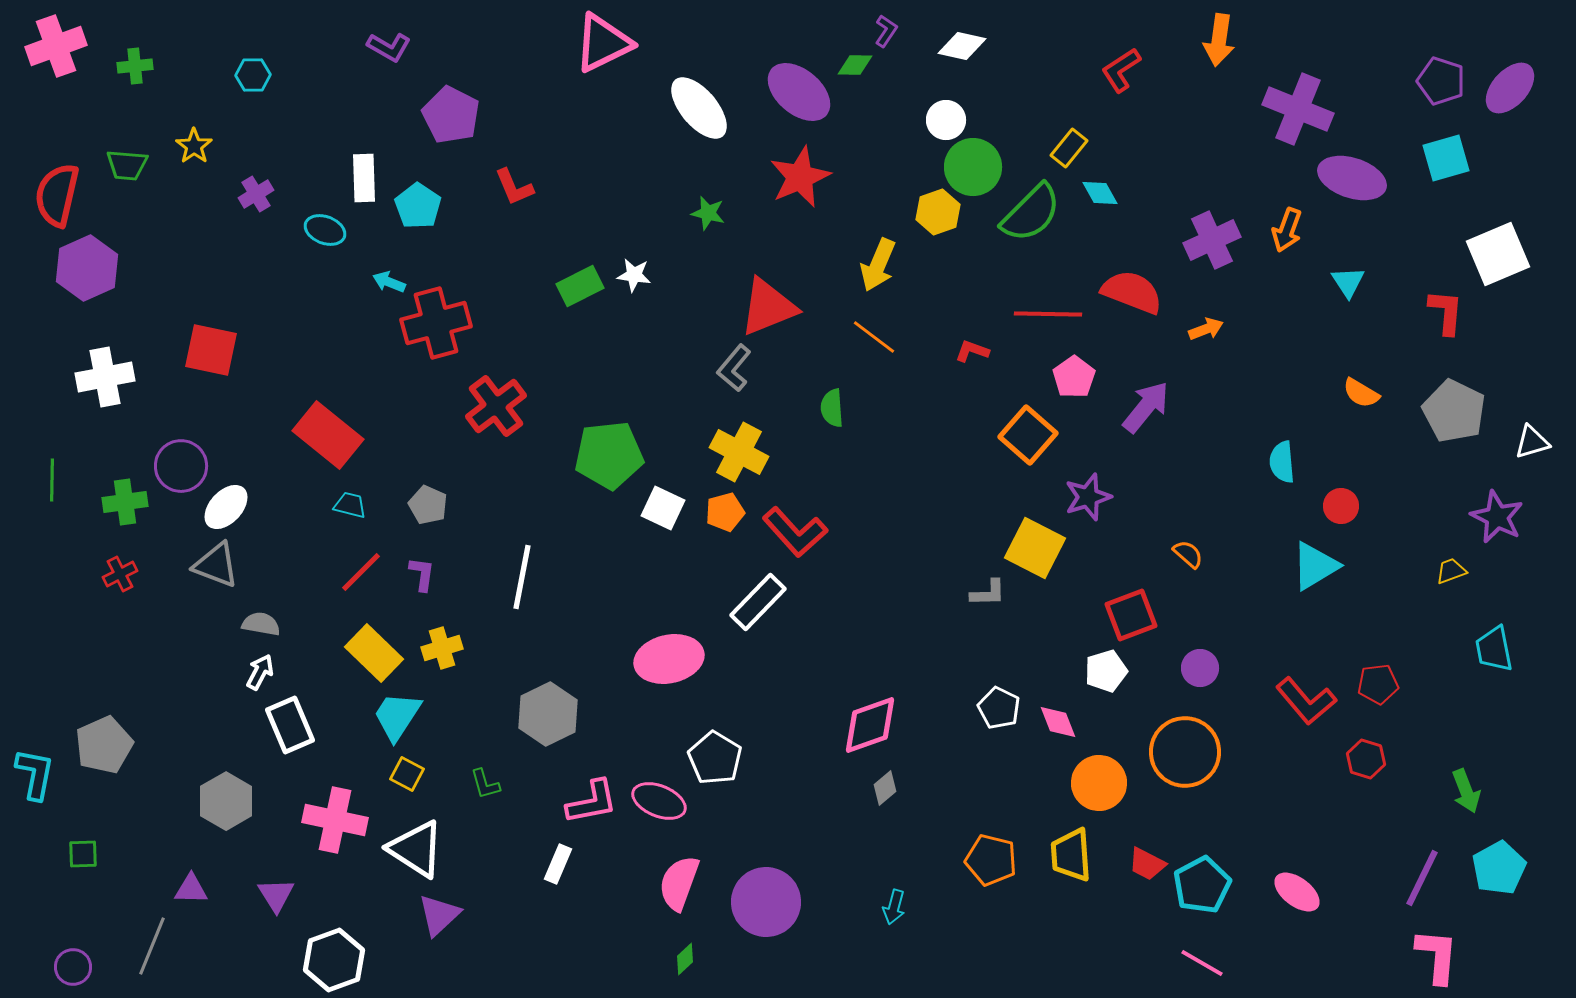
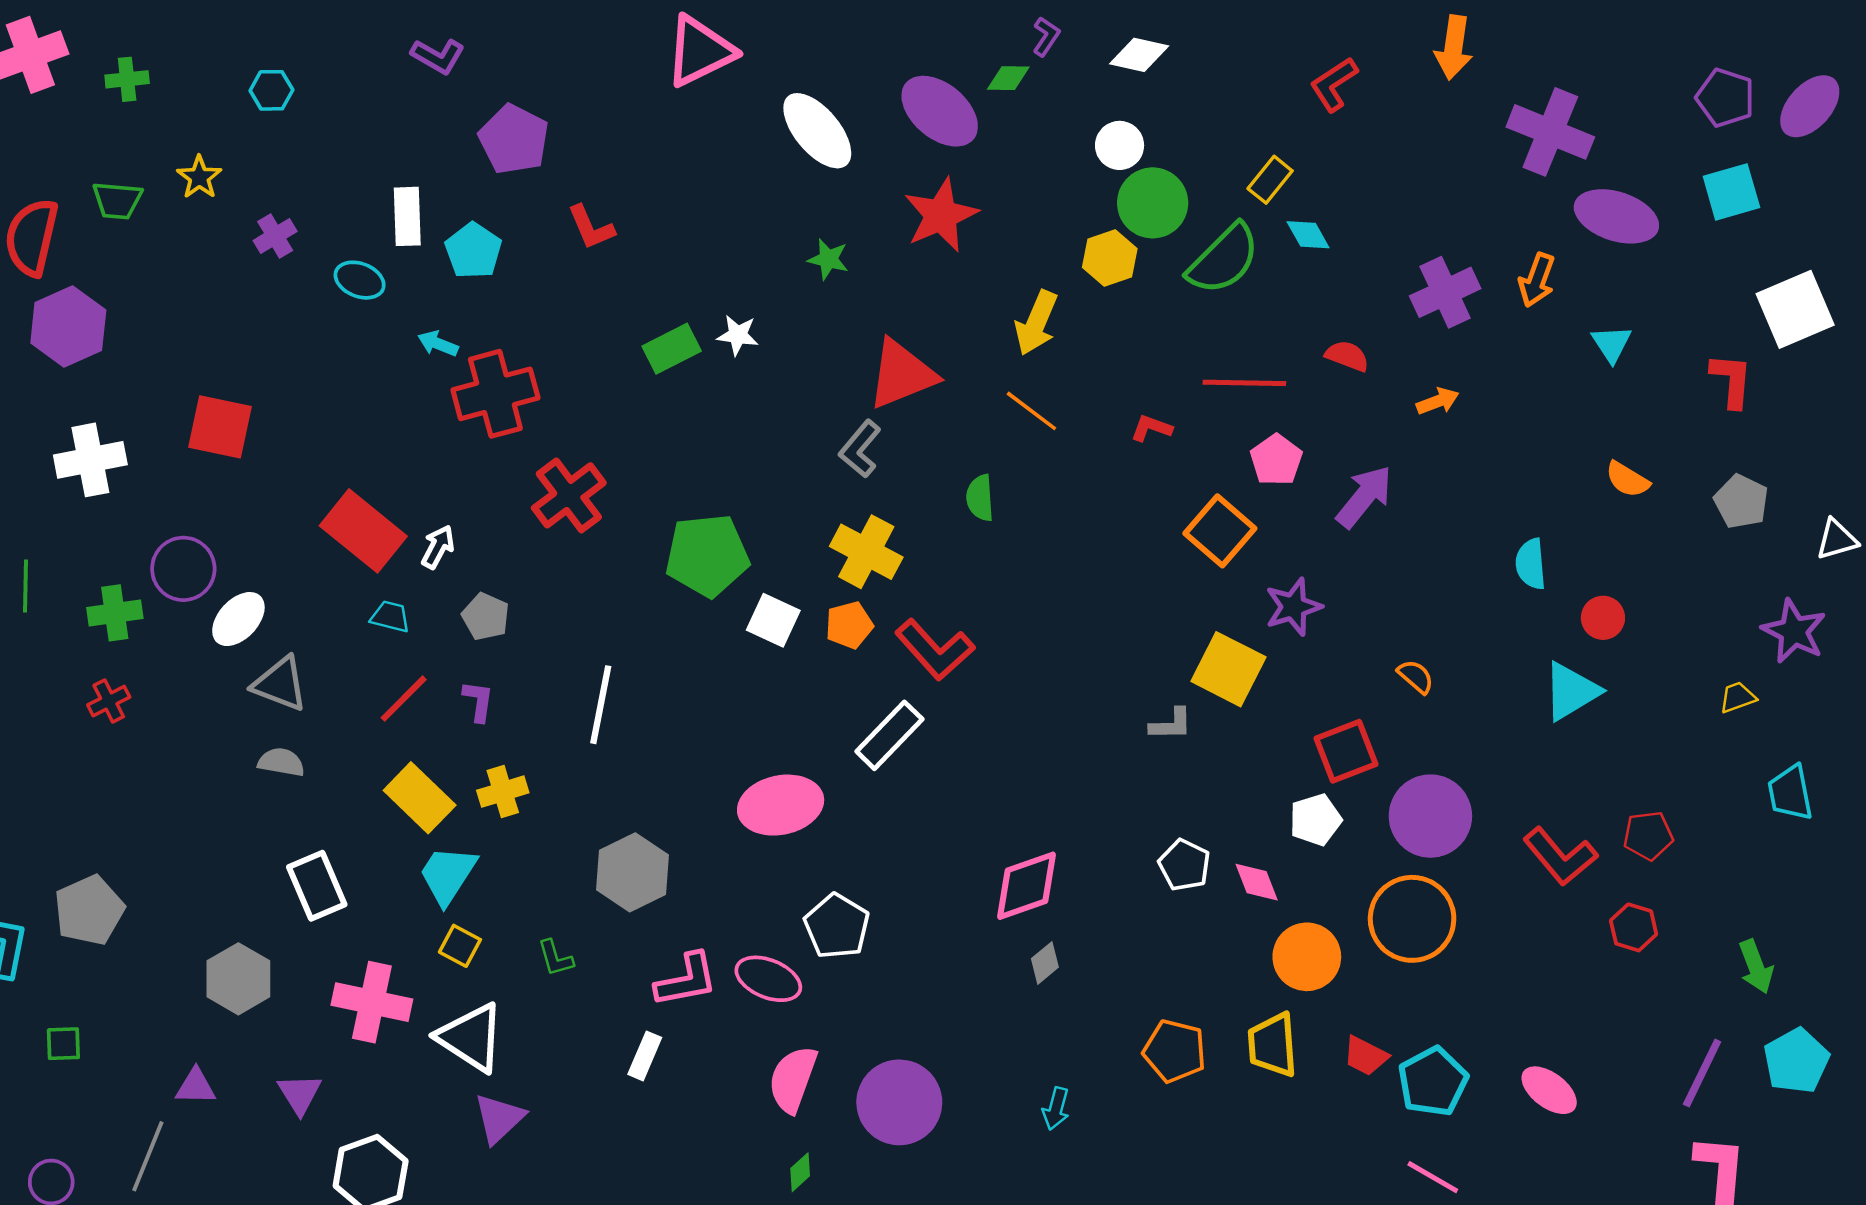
red semicircle: (1132, 292) -> (1347, 356), size x0.6
gray pentagon: (1454, 411) -> (1741, 502), size x0.7
gray triangle: (216, 565) -> (280, 684), moved
purple circle: (1200, 668) -> (1430, 816), size x1.8
white arrow: (260, 672) -> (438, 547), moved

